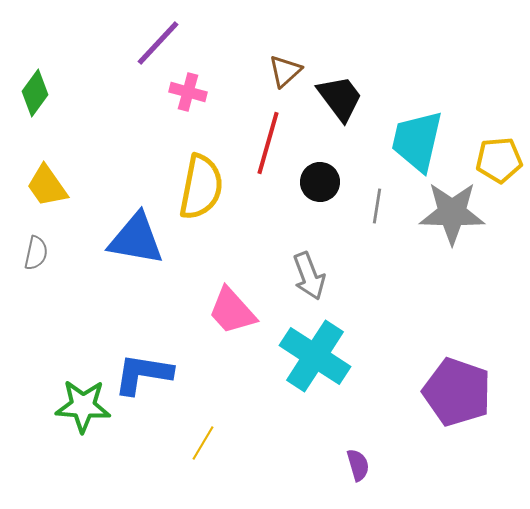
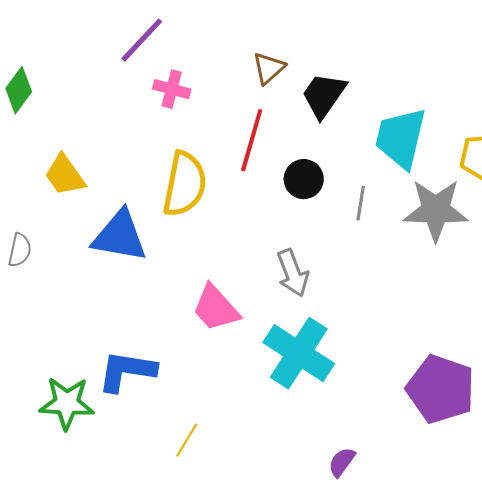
black trapezoid: (340, 98) -> (324, 95), turned -108
yellow trapezoid: (47, 186) -> (65, 175), moved
purple semicircle: (358, 465) -> (342, 462), turned -128

